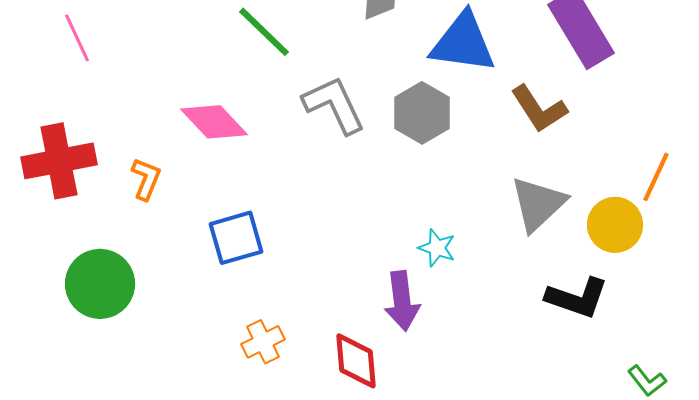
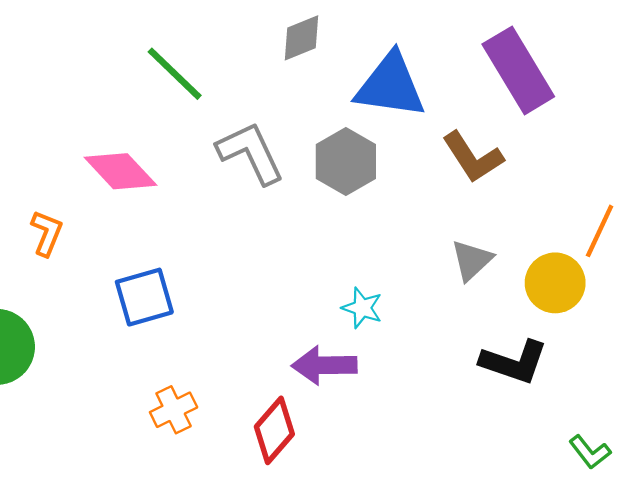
gray triangle: (538, 204) -> (472, 260), size x0.7
purple arrow: (402, 301) -> (324, 365), turned 96
red diamond: (356, 361) -> (274, 430), turned 46

